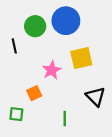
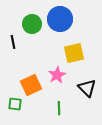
pink star: (52, 70) -> (57, 75), moved
orange square: (34, 93) -> (31, 85), size x1.5

